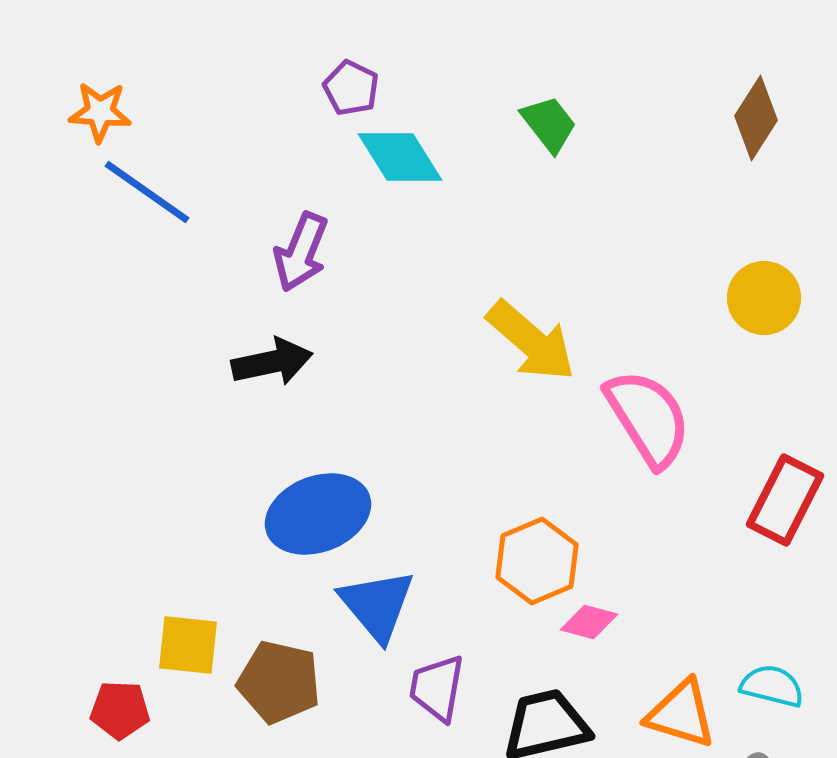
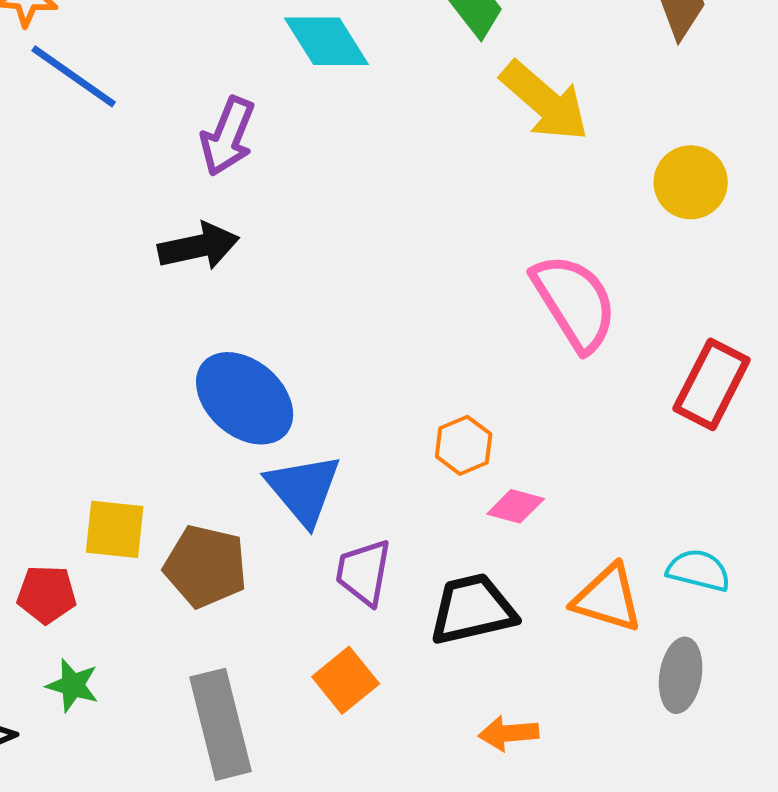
yellow arrow: (531, 341) -> (545, 101), moved
blue ellipse: (318, 514) -> (245, 398), turned 62
orange hexagon: (537, 561) -> (464, 445), size x0.7

